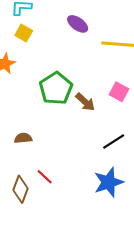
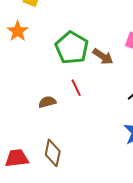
red line: (45, 177) -> (76, 88), moved, turned 30

